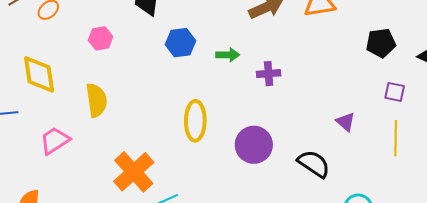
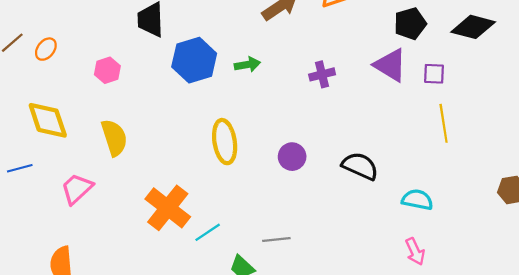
blue hexagon: (180, 43) -> (194, 60), size x1.4
purple cross: (269, 74) -> (322, 74), moved
purple triangle: (346, 122) -> (390, 65), moved, size x1.6
purple circle: (254, 145) -> (292, 157), size x0.7

